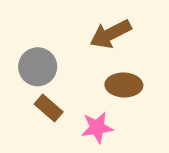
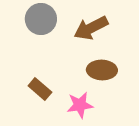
gray circle: (38, 67) -> (41, 19), moved

